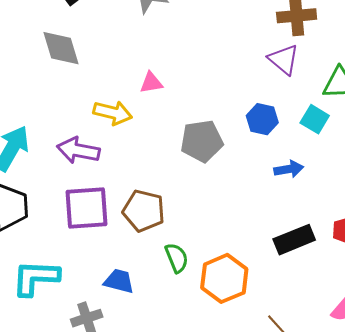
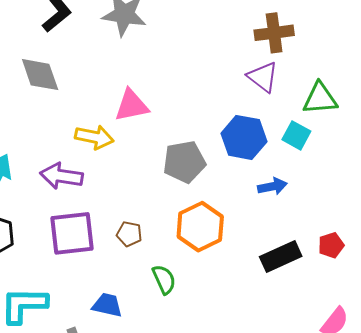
pink triangle: (151, 83) -> (131, 105), size x1.5
blue hexagon: (262, 119) -> (244, 137), size x1.4
brown pentagon: (144, 211) -> (129, 234), size x0.6
orange hexagon: (224, 278) -> (200, 227), moved

